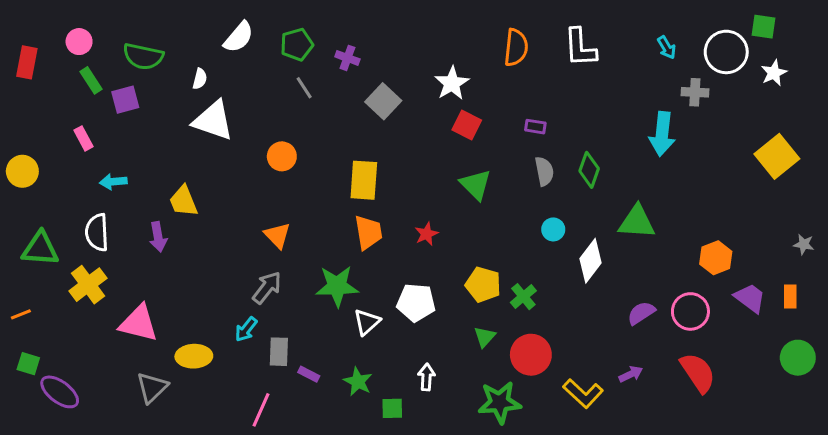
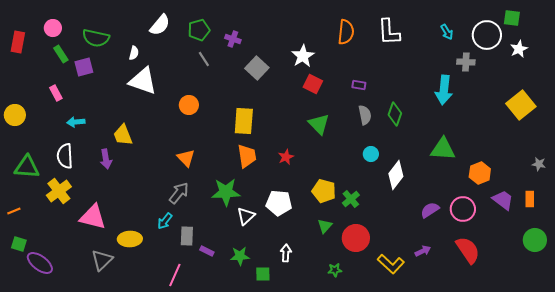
green triangle: (637, 222) -> (443, 149), moved
green star: (358, 382) -> (240, 256), turned -30
green star: (500, 402) -> (335, 270), size x0.5

